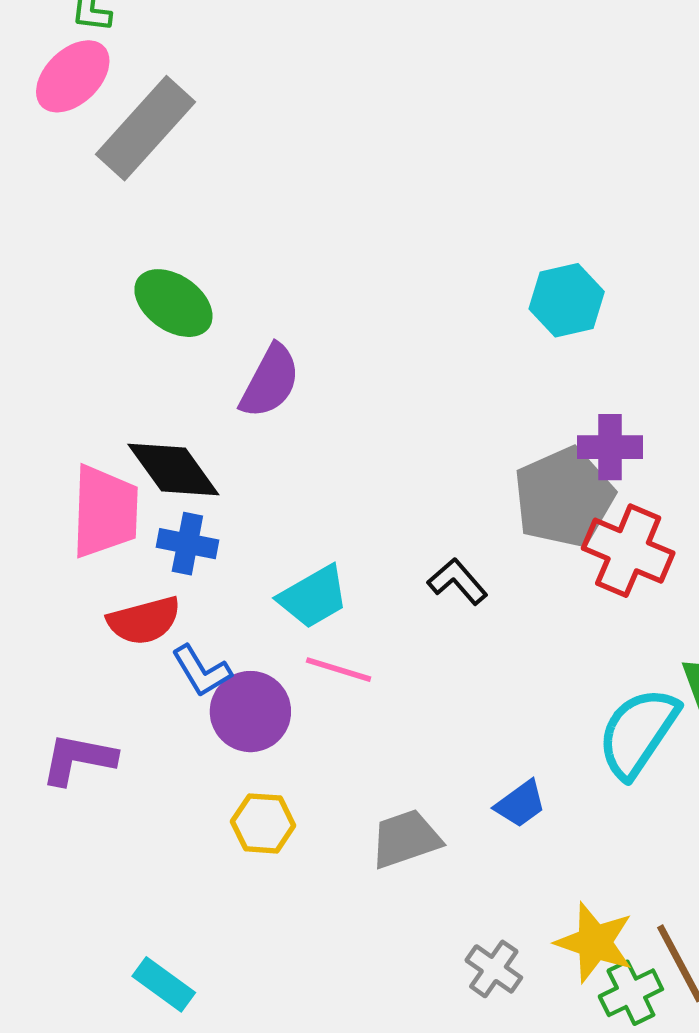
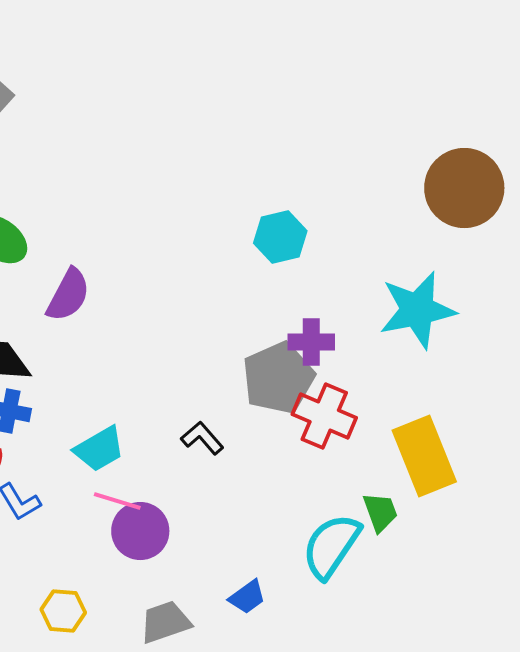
purple circle: (250, 712) -> (140, 531), moved

